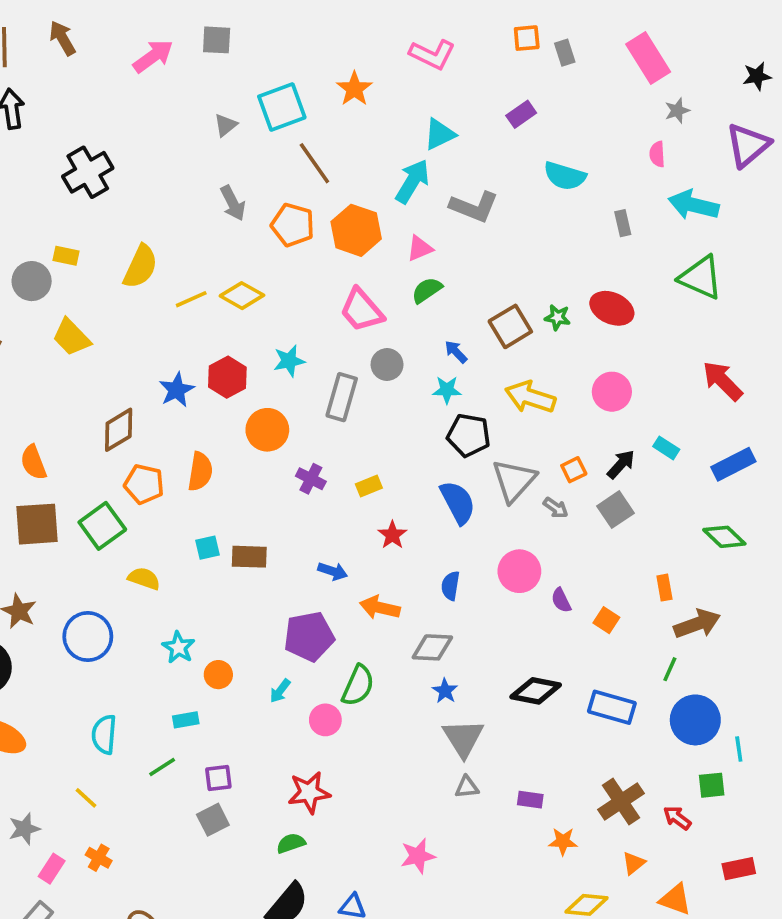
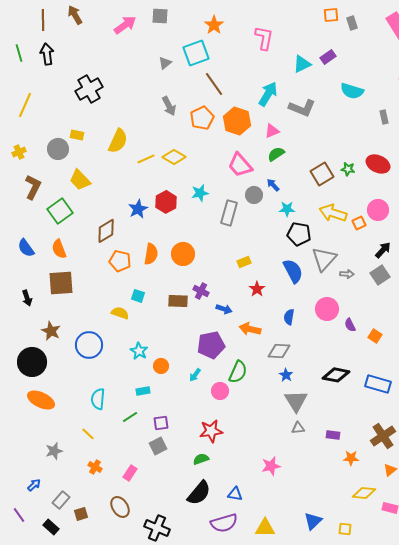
pink L-shape: (432, 54) -> (264, 38), moved, turned -105
orange star: (354, 89) -> (214, 25), moved
cyan triangle: (440, 134) -> (302, 64), moved
orange pentagon: (293, 225) -> (202, 118), turned 30
blue arrow: (456, 352) -> (273, 185), moved
orange circle: (267, 430) -> (183, 254), moved
orange square: (574, 470) -> (359, 223), moved
purple cross: (311, 479) -> (201, 291), moved
gray arrow: (556, 508) -> (347, 274), turned -32
green square: (102, 526) -> (60, 211), moved
cyan square: (207, 548) -> (138, 296), moved, turned 32
pink rectangle: (52, 869) -> (130, 473), moved

